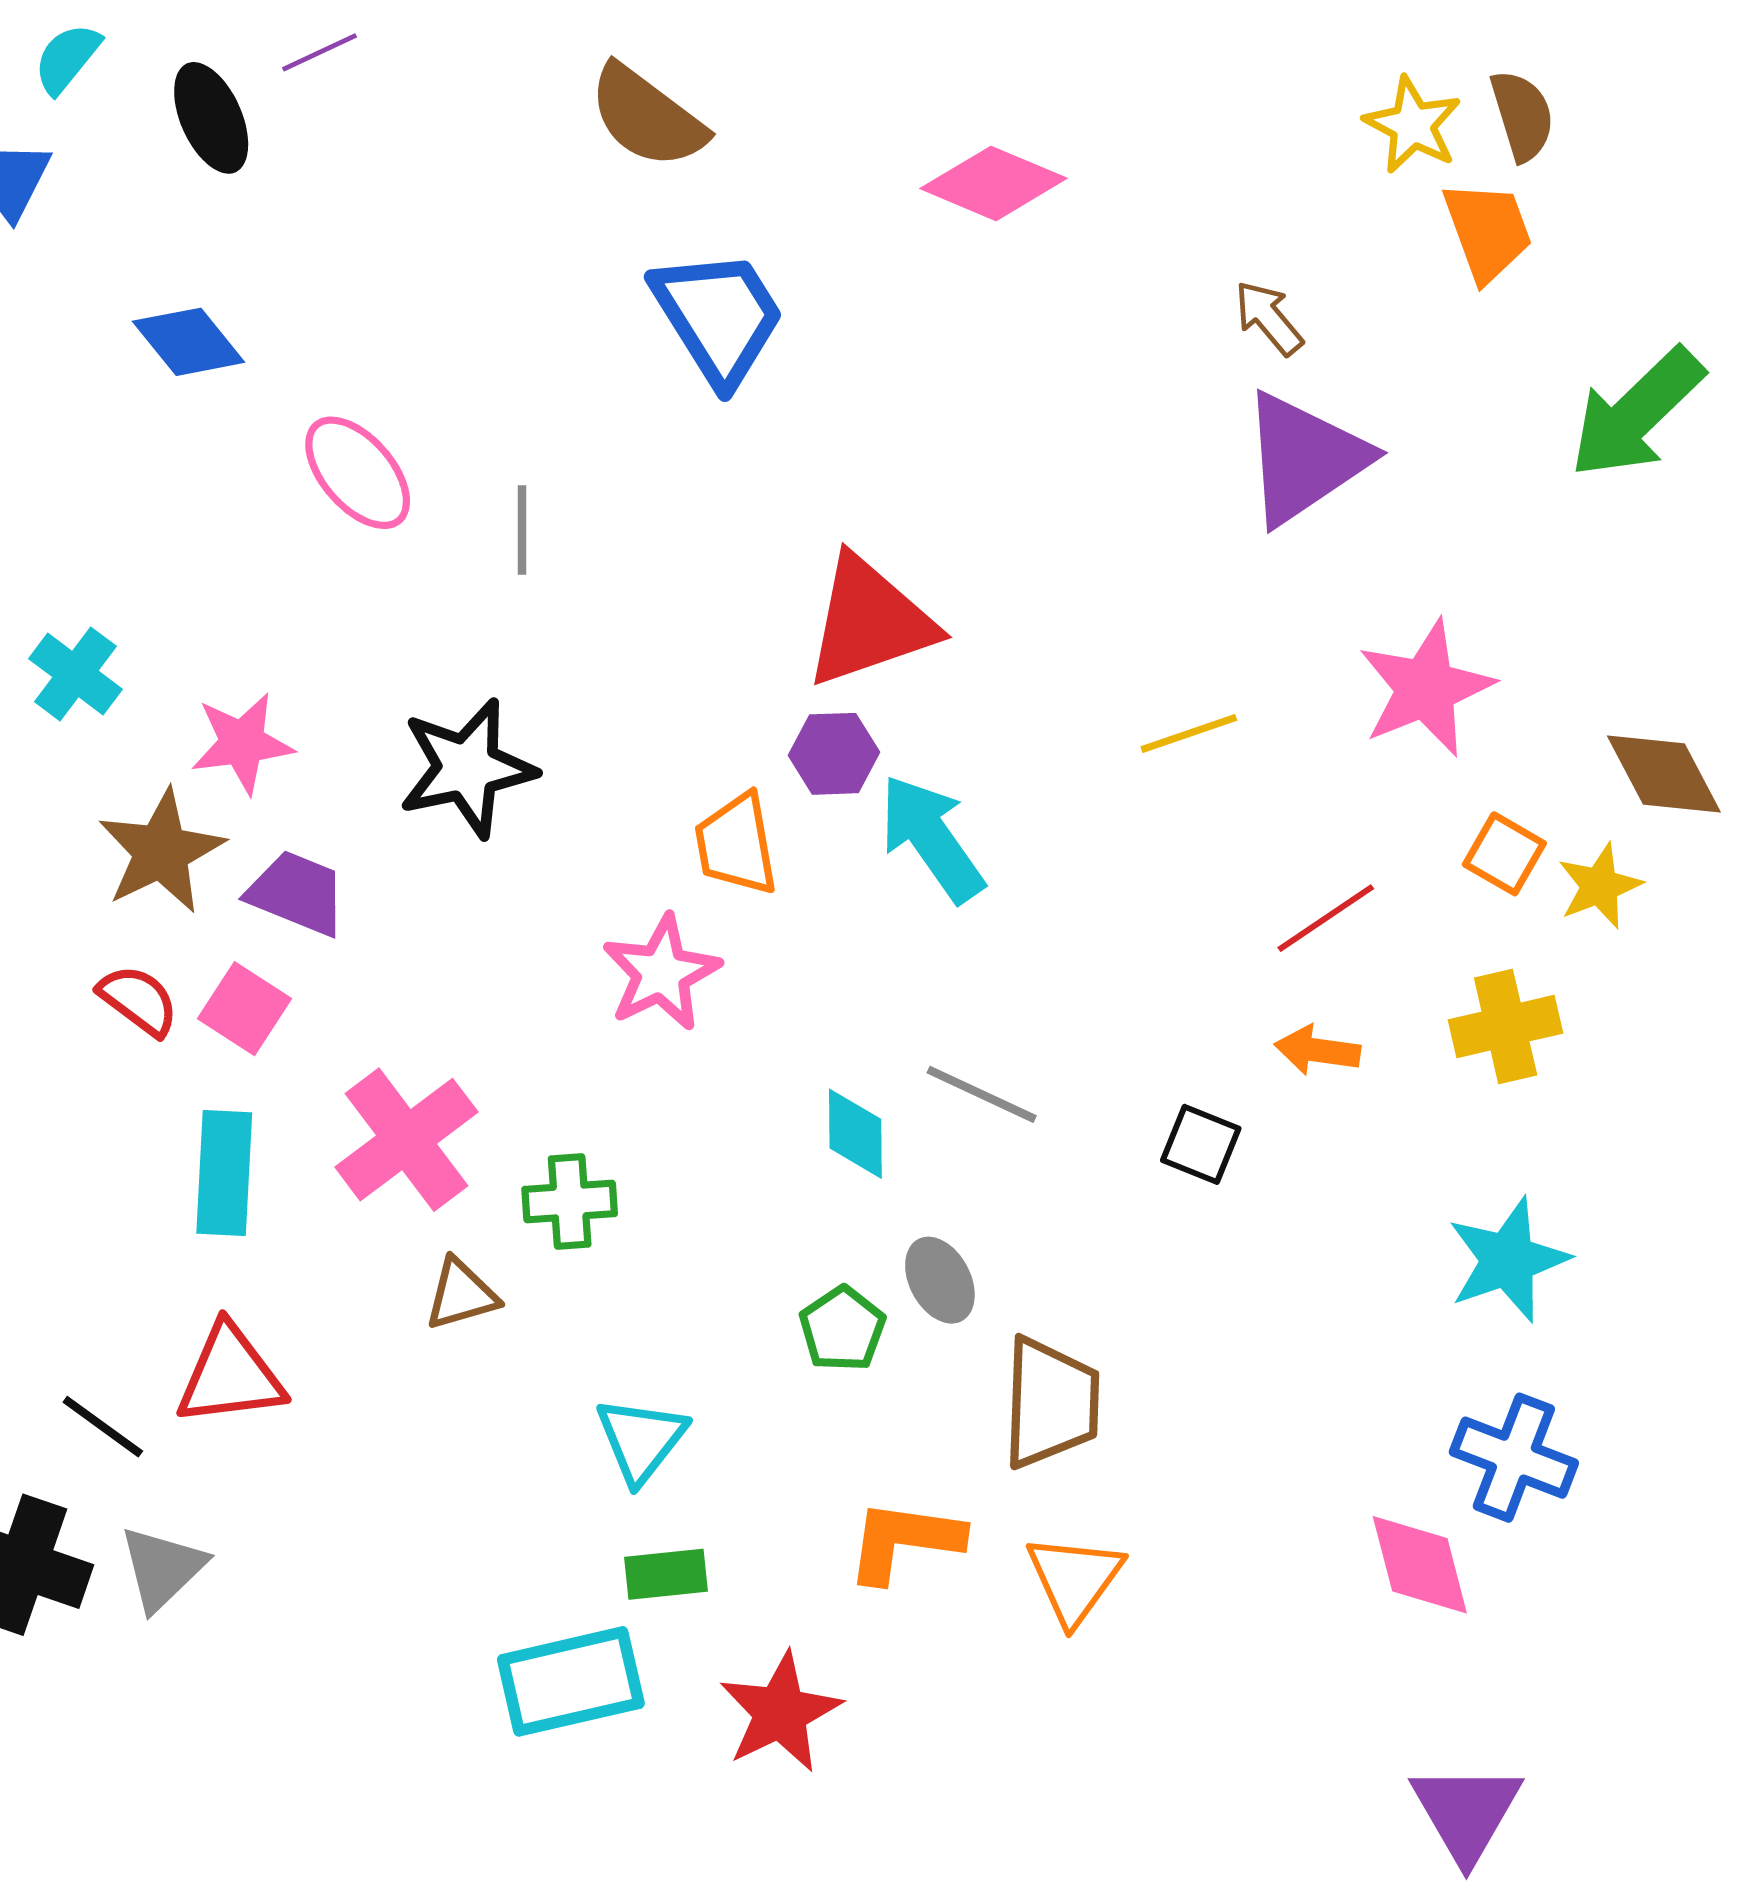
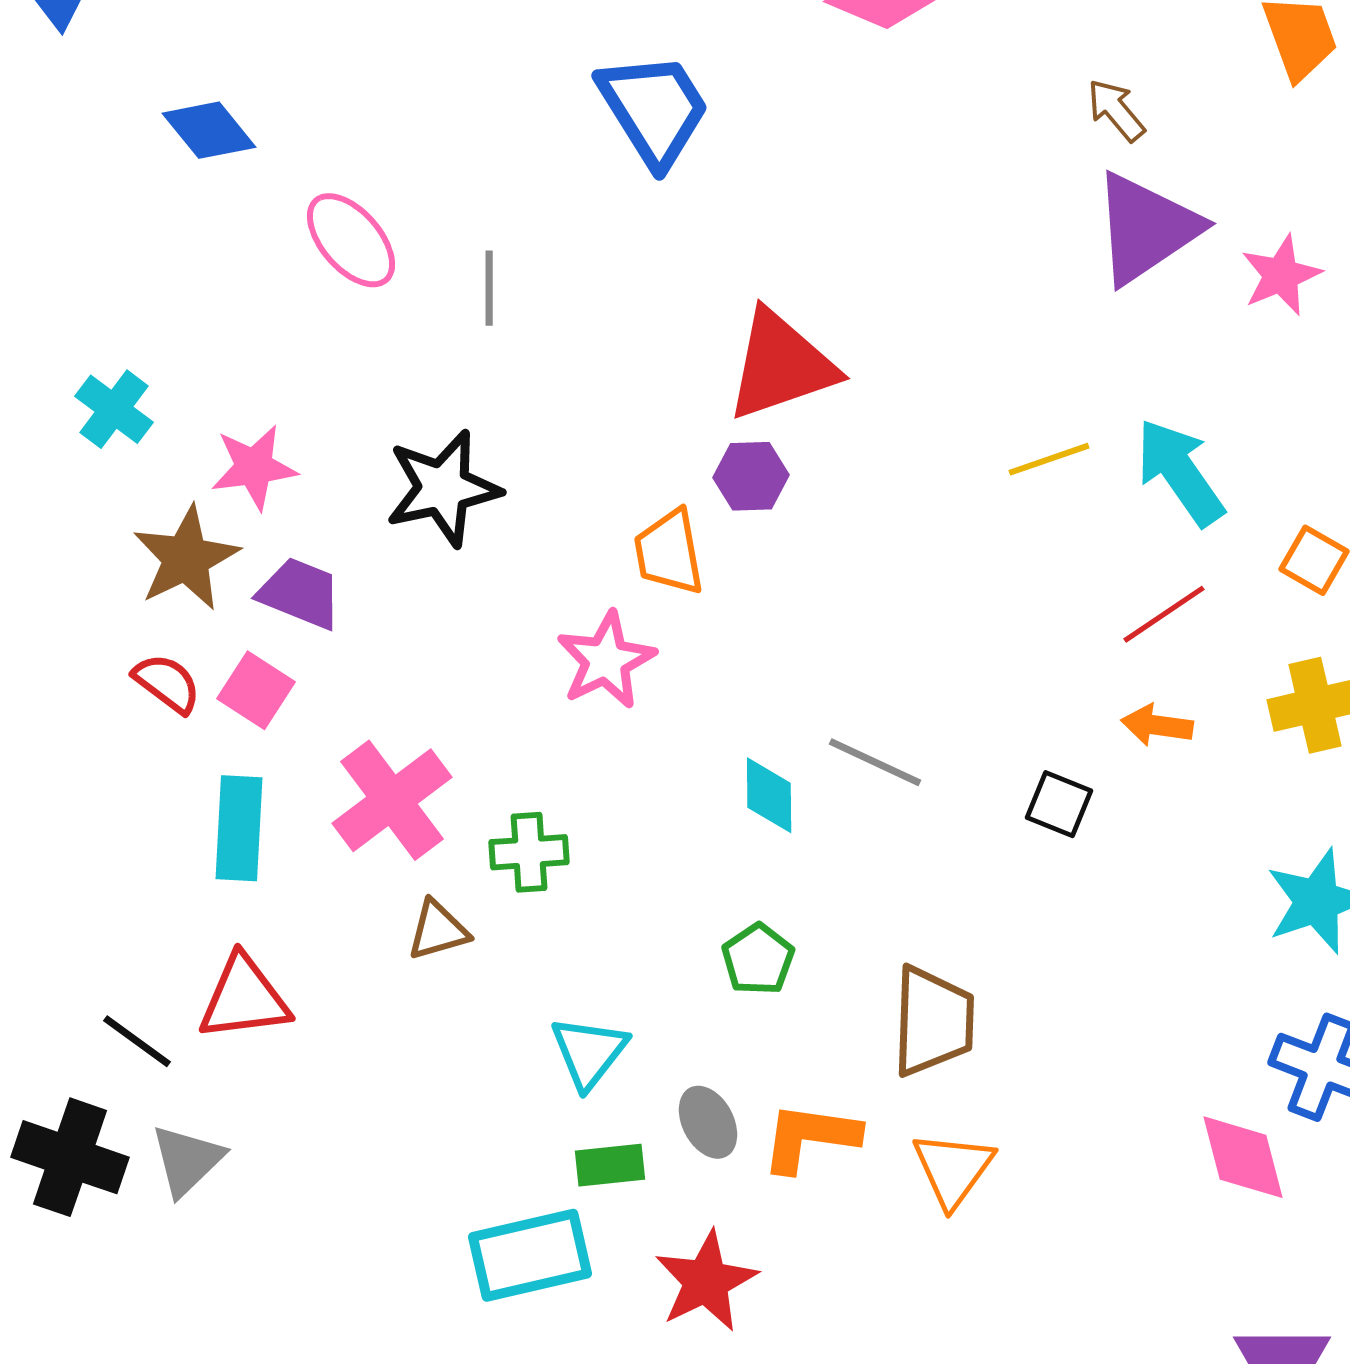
pink star: (1426, 688) -> (1281, 275), moved, size x0.7
cyan arrow: (932, 838) -> (1180, 472), moved
gray ellipse: (940, 1280) -> (708, 1122), moved

